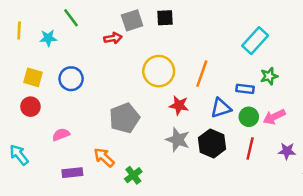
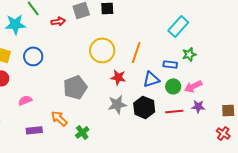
cyan star: (48, 38) -> (15, 24), size x1.5
red arrow: (113, 38) -> (58, 21), moved
gray star: (178, 140) -> (117, 104), turned -30
red line: (250, 149) -> (174, 111), turned 72
purple star: (287, 151) -> (198, 106), moved

